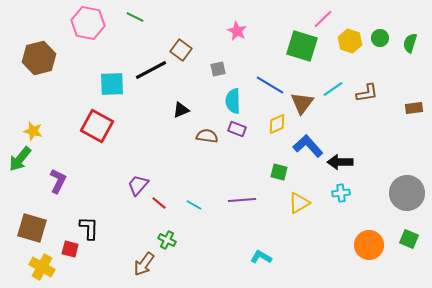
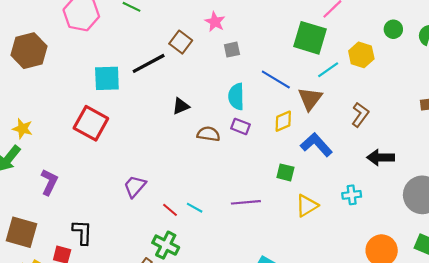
pink star: (237, 31) -> (215, 22), moved
yellow hexagon: (350, 41) -> (361, 55), moved
gray square: (218, 69) -> (232, 50), moved
cyan line: (333, 89) -> (328, 70), moved
brown L-shape: (367, 93) -> (360, 115), moved, turned -45
black arrow: (340, 162) -> (381, 157), moved
red line: (159, 203) -> (170, 210), moved
green cross: (167, 240) -> (166, 245), size x1.4

